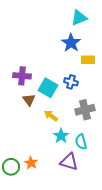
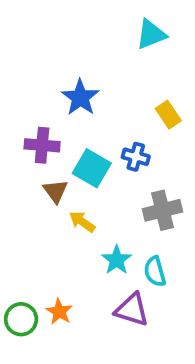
blue star: (71, 43) -> (80, 97), moved
yellow rectangle: (88, 60) -> (168, 115), turned 56
yellow arrow: (51, 116) -> (82, 222), moved

